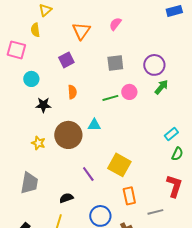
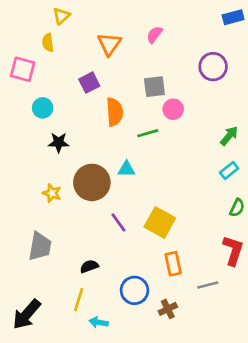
purple circle: (154, 65) -> (213, 67), moved
green arrow: (161, 87) -> (229, 136), moved
orange semicircle: (72, 92) -> (115, 112), moved, size x1.5
pink circle: (129, 92) -> (173, 109), moved
cyan rectangle: (171, 134) -> (229, 170), moved
purple line: (88, 174) -> (119, 222), moved

